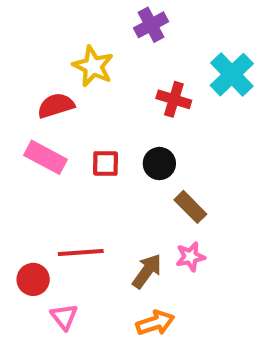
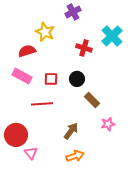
red line: (81, 253) -> (42, 104), moved
pink star: (190, 257) -> (108, 124), moved
red circle: (33, 279) -> (16, 135), size x1.5

